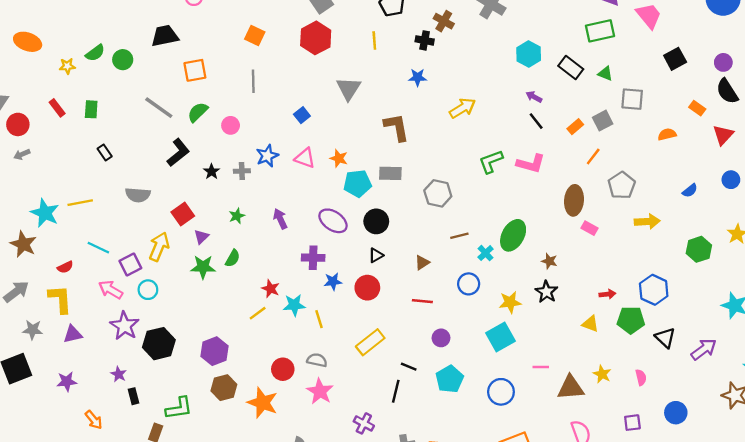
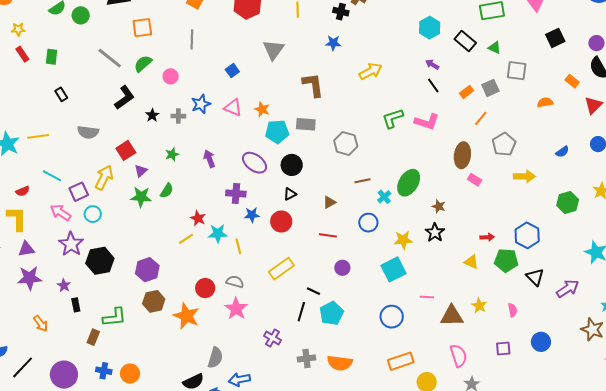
yellow star: (67, 66) -> (18, 29), moved
cyan pentagon: (450, 379) -> (331, 313), moved
purple star: (67, 381) -> (30, 278), moved, size x1.4

